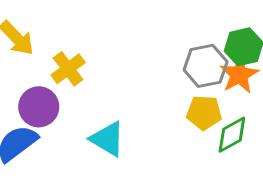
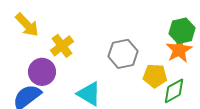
gray hexagon: (206, 66) -> (123, 54), moved

